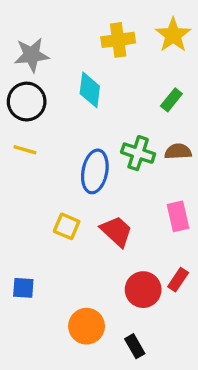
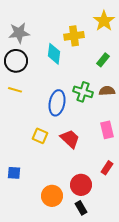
yellow cross: (118, 40) -> (74, 36), moved
red circle: (143, 290) -> (81, 185), moved

